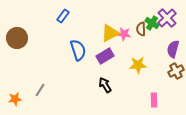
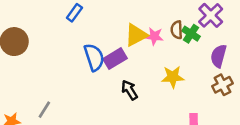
green cross: (152, 23) -> (191, 34), moved
purple rectangle: (105, 56) -> (115, 59), moved
black arrow: (105, 85) -> (129, 90), moved

